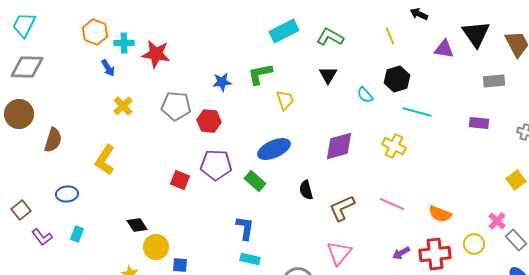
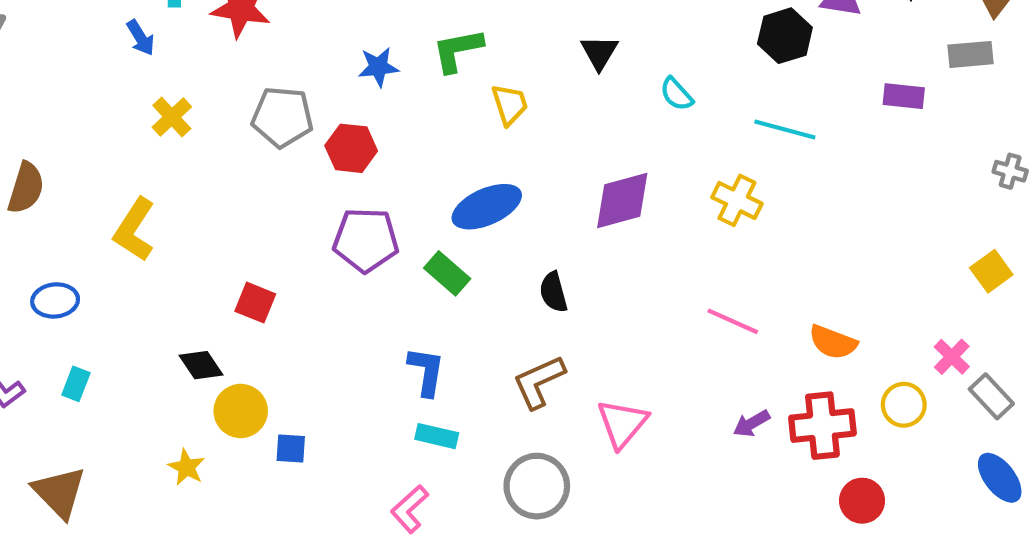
black hexagon: (397, 79) -> (785, 36), moved
gray rectangle: (494, 81) -> (970, 54), moved
purple rectangle: (479, 123) -> (904, 96), moved
red square: (180, 180) -> (255, 303), moved
brown L-shape: (342, 208) -> (539, 382), moved

